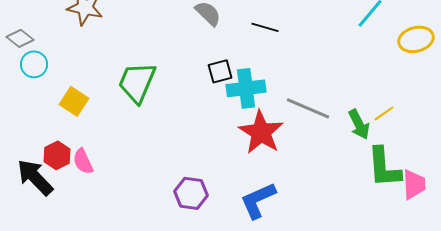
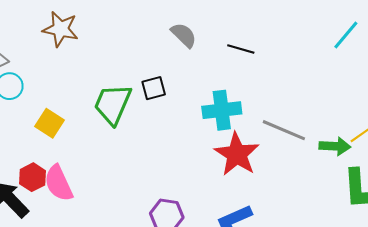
black square: (220, 71) -> (154, 88), moved
green arrow: (359, 124) -> (335, 146), turned -60
pink semicircle: (83, 161) -> (59, 183), size x1.4

